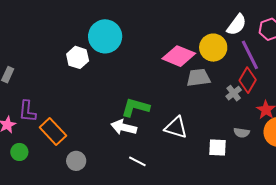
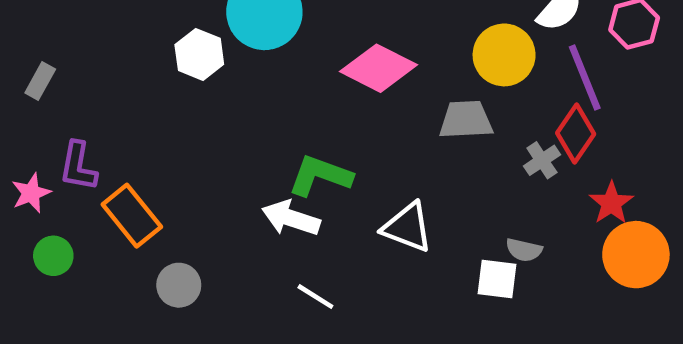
pink diamond: (179, 56) -> (379, 68), moved
gray semicircle: (242, 133) -> (524, 250), moved

